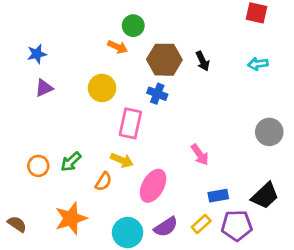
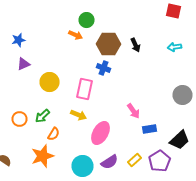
yellow circle: (102, 88) -> (50, 82), moved
orange semicircle: (103, 182) -> (54, 134), moved
blue rectangle: (218, 196) -> (150, 129), moved
purple pentagon: (237, 225) -> (160, 161), turned -30

